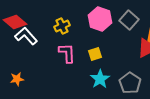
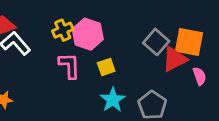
pink hexagon: (100, 19) -> (88, 34), moved
gray square: (129, 20) -> (156, 42), moved

